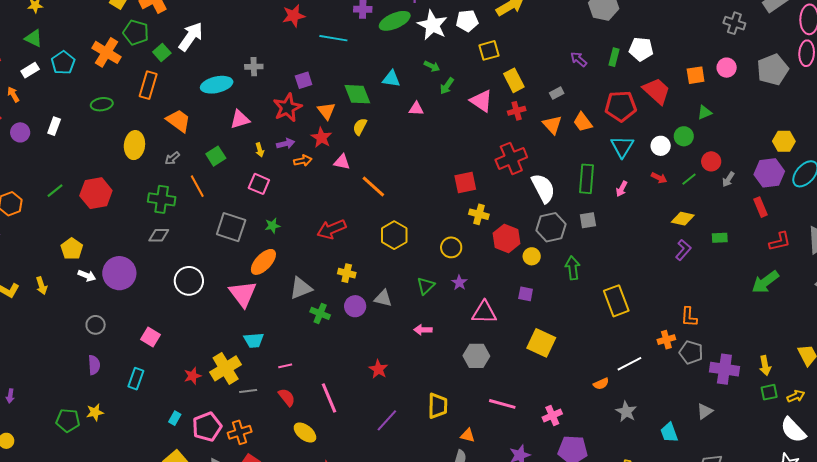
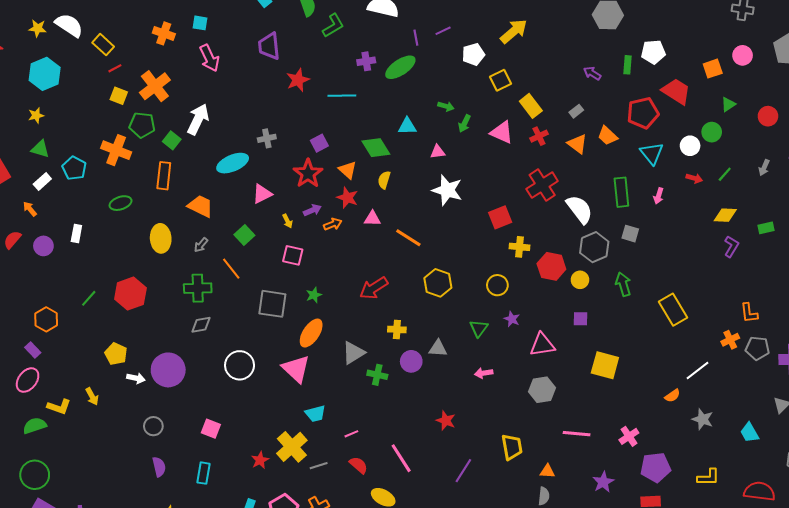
white star: (432, 25) -> (447, 190), moved
red circle: (711, 161) -> (768, 116), moved
gray square: (588, 220) -> (630, 234), turned 36

